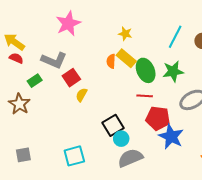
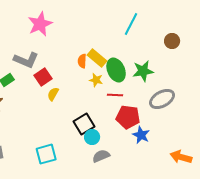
yellow star: (125, 34) -> (96, 80), moved
cyan line: (175, 37) -> (131, 24), moved
blue star: (171, 137) -> (141, 135), size x0.7
gray semicircle: (130, 158) -> (101, 156), size x0.7

